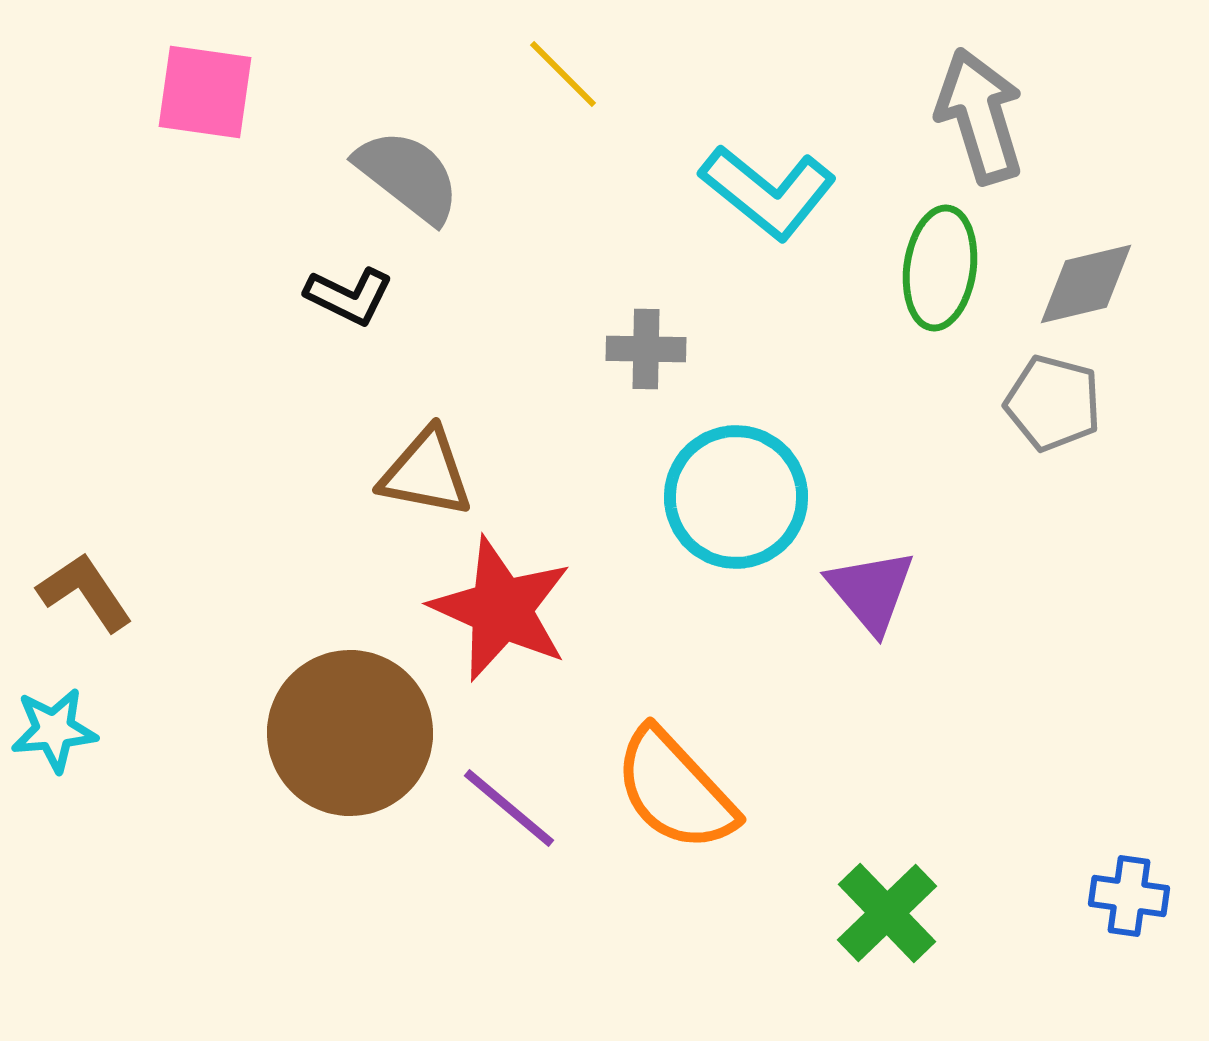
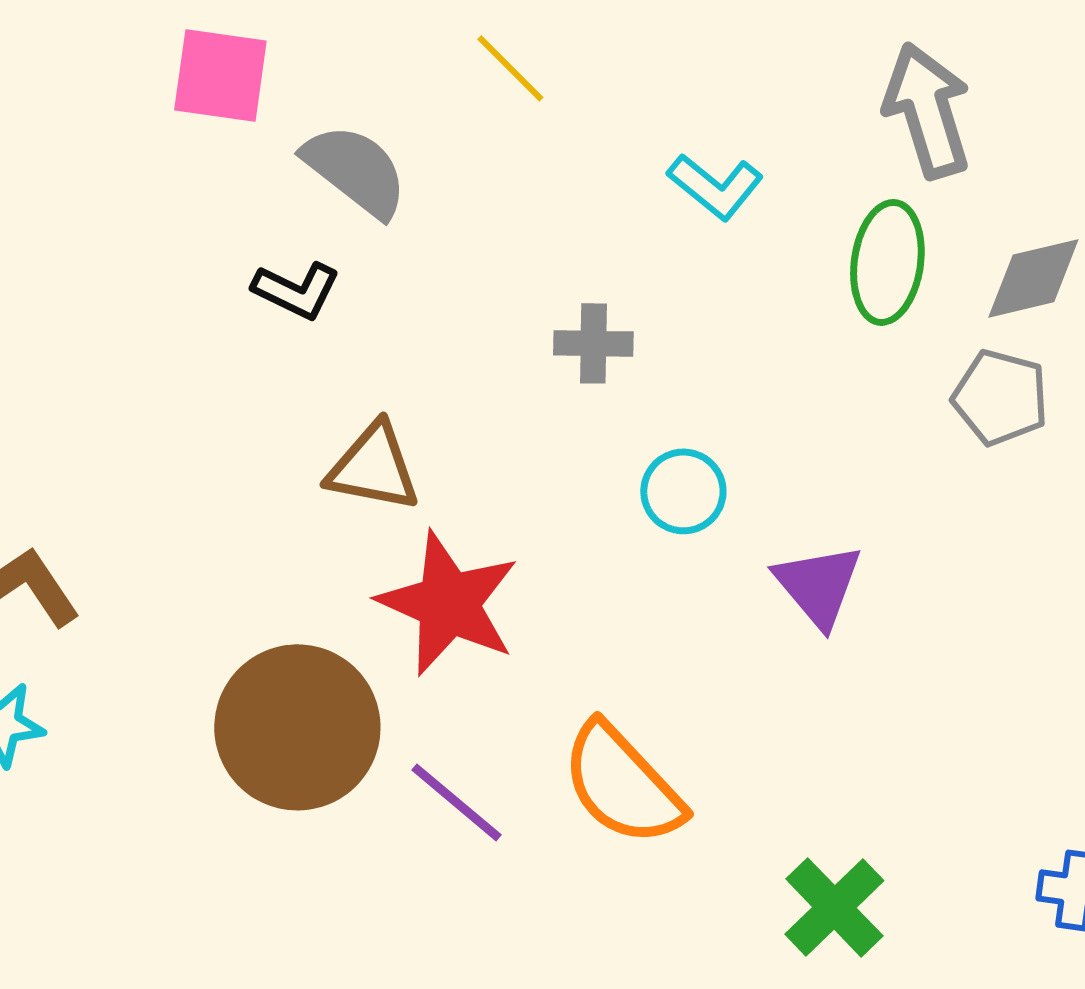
pink square: (205, 92) -> (220, 75), moved
cyan L-shape: (768, 192) -> (715, 186), size x0.7
cyan circle: (736, 497) -> (683, 491), size x0.6

